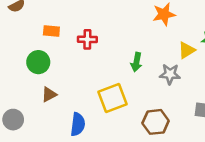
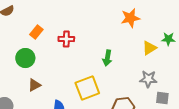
orange rectangle: (51, 31) -> (36, 32), turned -56
gray star: (170, 74) -> (148, 79), moved

